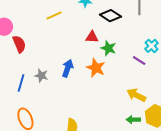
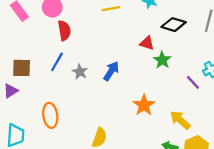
black diamond: (110, 16) -> (174, 25), turned -30
orange star: (96, 68) -> (144, 105), moved
blue line: (21, 83) -> (57, 62), moved

